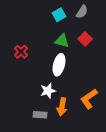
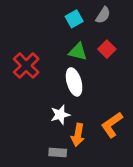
red cross: (21, 52) -> (26, 66), size x1.5
white ellipse: (59, 65) -> (74, 82), turned -30
gray rectangle: (40, 115) -> (58, 153), moved

